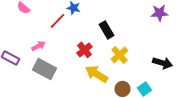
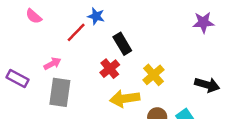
black rectangle: (106, 30) -> (122, 44), moved
gray rectangle: (44, 69) -> (60, 92), turned 70
yellow arrow: (96, 74) -> (125, 99), turned -40

